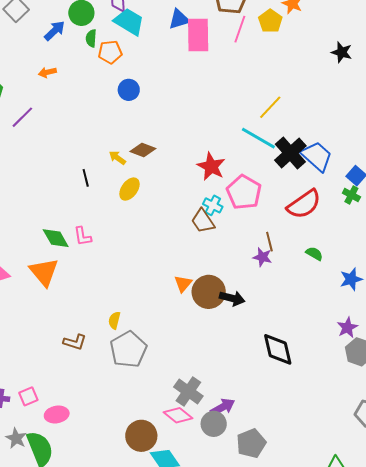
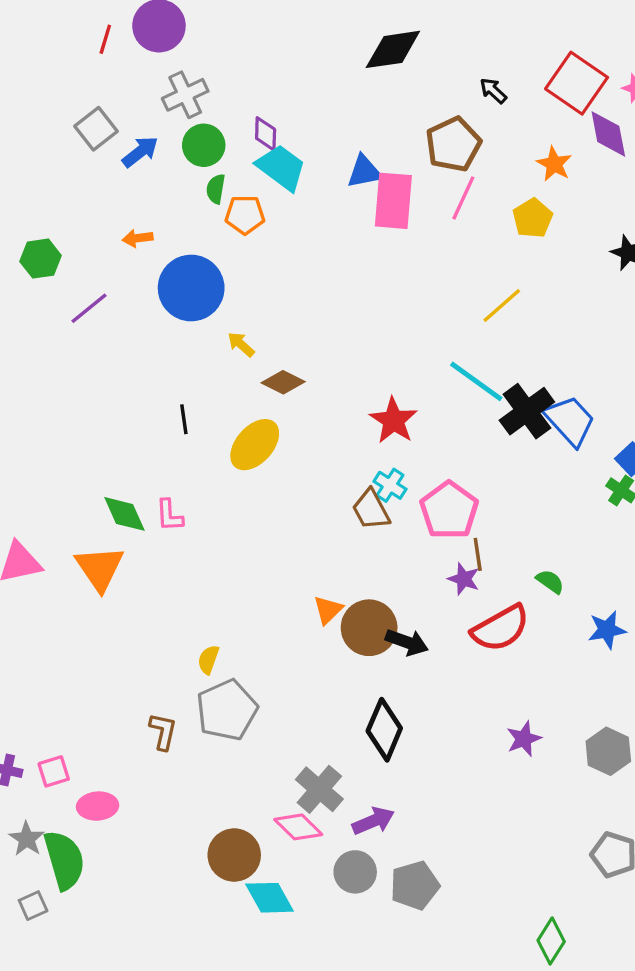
yellow pentagon: (270, 21) -> (533, 218), moved
blue arrow: (55, 31) -> (140, 152), moved
blue circle: (129, 90) -> (191, 288), moved, size x1.8
yellow line: (270, 107) -> (502, 306), moved
yellow arrow: (117, 158) -> (241, 344), moved
yellow ellipse: (129, 189) -> (255, 445), size x1.4
pink pentagon: (244, 192) -> (449, 510), moved
red semicircle: (304, 204) -> (501, 628), moved
purple star: (347, 328) -> (524, 739), moved
brown L-shape: (75, 342) -> (163, 731), moved, turned -100
black diamond: (278, 349) -> (384, 730), moved, turned 30
gray circle: (214, 424) -> (355, 872), moved

